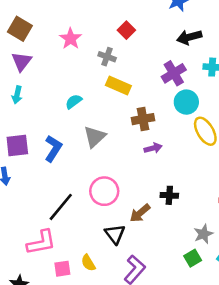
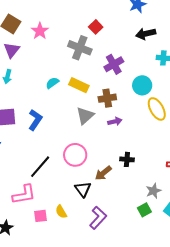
pink star: (71, 39) -> (40, 31), moved
gray cross: (107, 57) -> (80, 48), size x1.6
purple cross: (174, 73) -> (114, 64), moved
yellow rectangle: (118, 86) -> (79, 85), moved
gray triangle: (95, 137) -> (85, 116), moved

